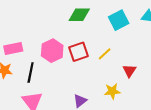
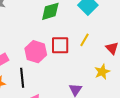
red square: (78, 52) -> (60, 45), turned 36

